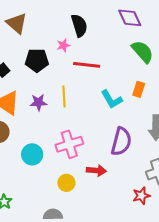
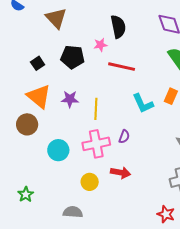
yellow line: (64, 97) -> (96, 109), moved
purple semicircle: (121, 142) -> (124, 137), moved, size x0.5
red star: (141, 196) -> (166, 214), moved, turned 30

